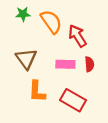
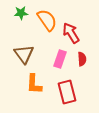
pink rectangle: (65, 64) -> (60, 59), turned -72
red rectangle: (73, 100) -> (67, 92), turned 45

